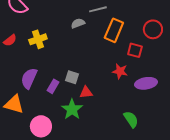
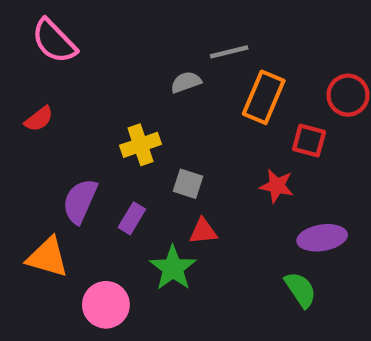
yellow cross: (38, 39) -> (140, 145), moved
gray square: (72, 77) -> (188, 184), moved
purple ellipse: (146, 83) -> (322, 238), moved

